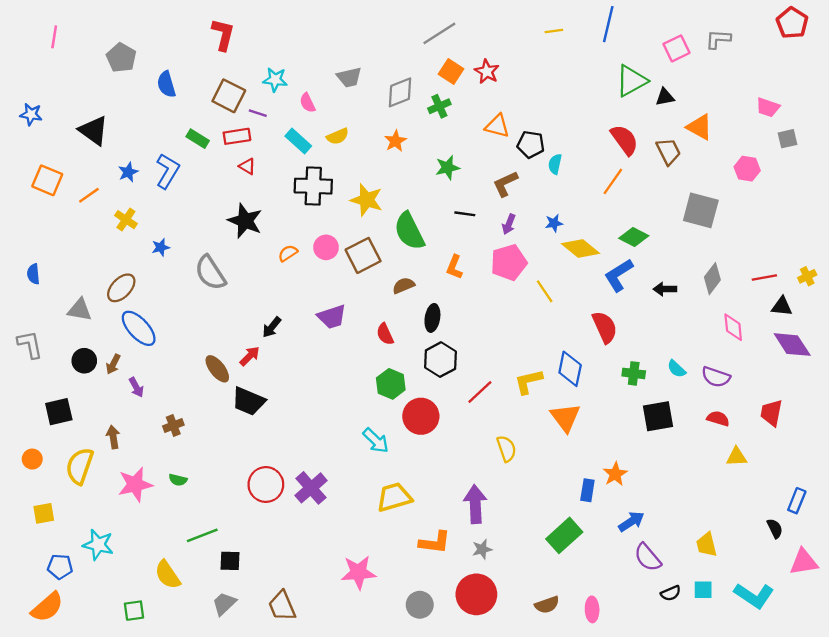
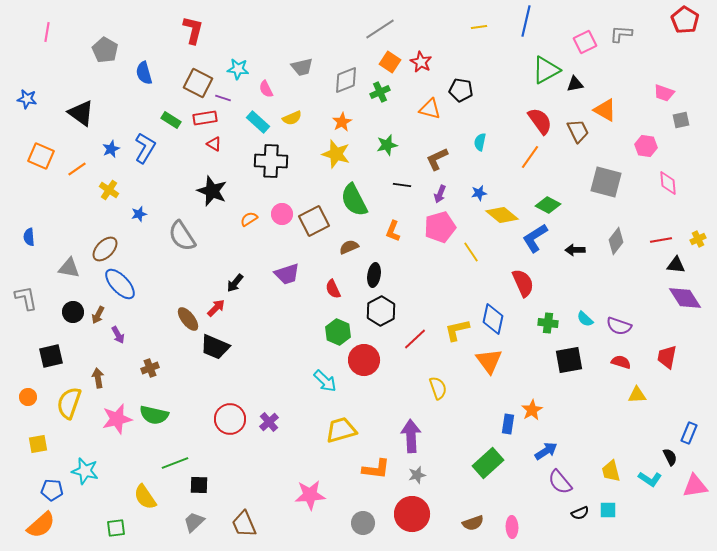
black pentagon: (531, 144) -> (461, 90), moved
yellow star: (366, 200) -> (336, 154), moved
pink diamond: (733, 327) -> (668, 183), moved
green semicircle: (178, 480) -> (154, 415), size x1.8
purple cross: (311, 488) -> (269, 422), size x0.7
cyan L-shape: (754, 596) -> (650, 479), moved, size x0.7

